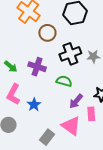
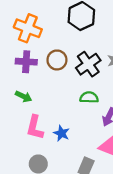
brown circle: (47, 33) -> (57, 60), moved
purple cross: (37, 67) -> (26, 62), moved

